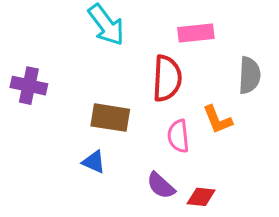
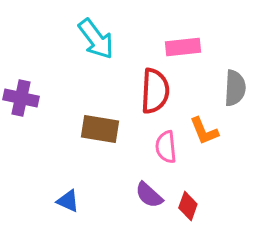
blue triangle: (94, 162) -> (68, 201), moved
red diamond: (201, 197) -> (188, 206), turned -76

